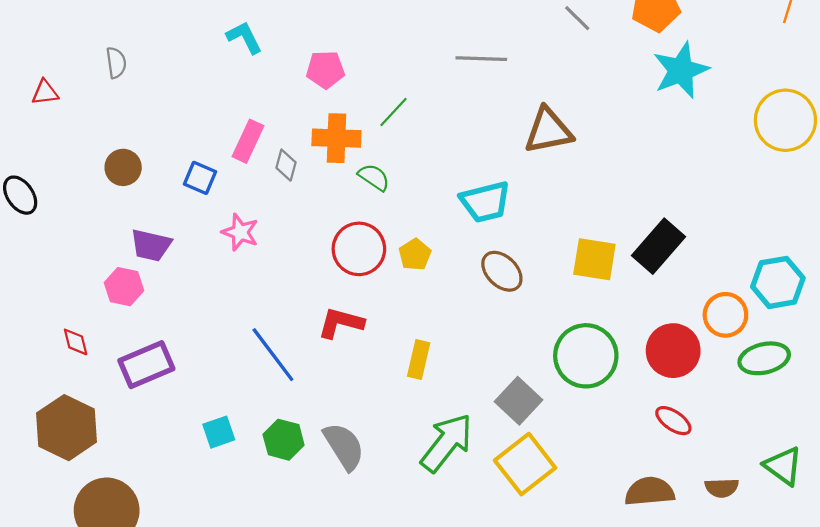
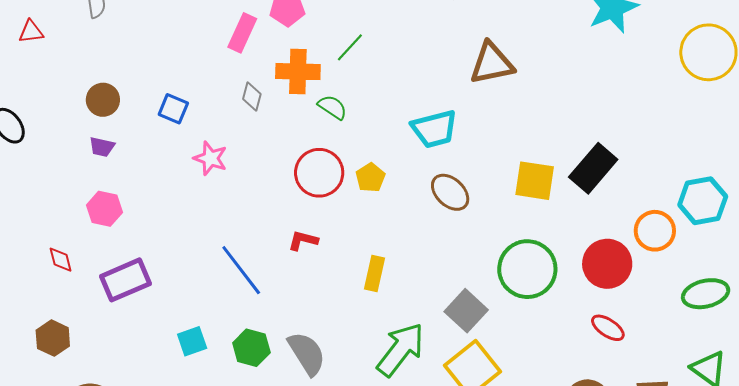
pink rectangle: (248, 141) -> (242, 33), moved
purple trapezoid: (151, 245) -> (102, 147), moved, size x0.7
red L-shape: (341, 323) -> (303, 240), size x0.7
green ellipse: (764, 358) -> (706, 294), moved
brown hexagon: (67, 428) -> (53, 338), size x0.6

